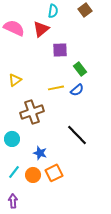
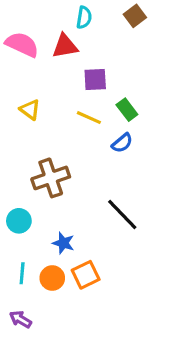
red triangle: (41, 29) -> (65, 46), turned 30
yellow triangle: (15, 80) -> (30, 110), moved, turned -48
yellow line: (56, 88) -> (89, 118), moved, turned 35
cyan line: (14, 172) -> (22, 273), turned -32
purple arrow: (13, 201) -> (20, 319), turned -56

